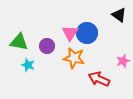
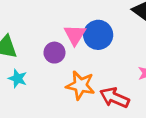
purple circle: (47, 46) -> (54, 53), moved
orange star: (74, 58) -> (80, 85), moved

